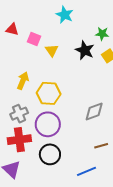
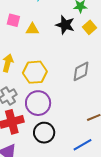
yellow triangle: (52, 50) -> (32, 29), turned -48
gray diamond: (94, 112) -> (81, 71), moved

